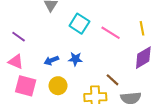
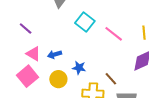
blue star: (75, 59) -> (79, 68), moved
pink triangle: (16, 62) -> (33, 54), moved
pink square: (26, 86) -> (28, 76), turned 30

